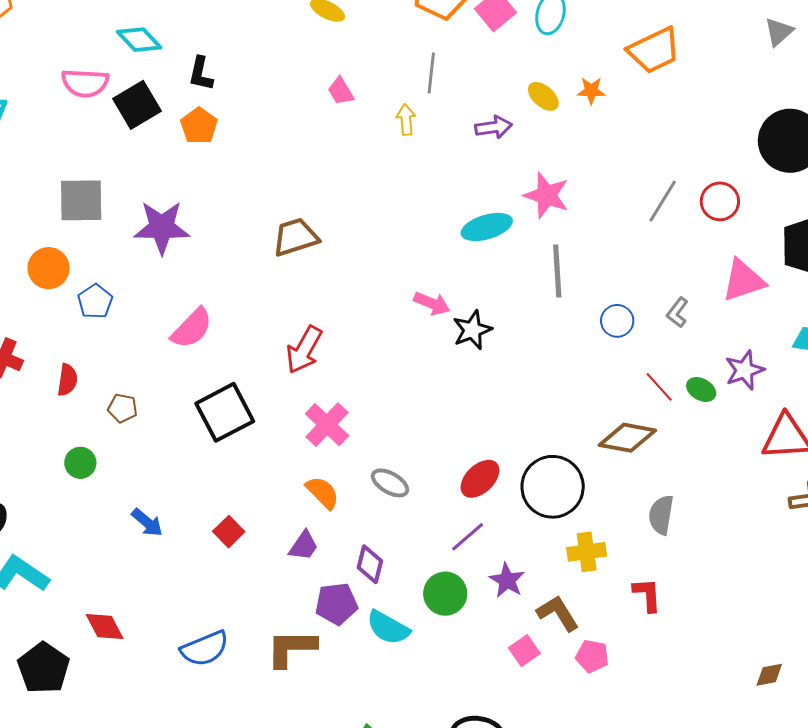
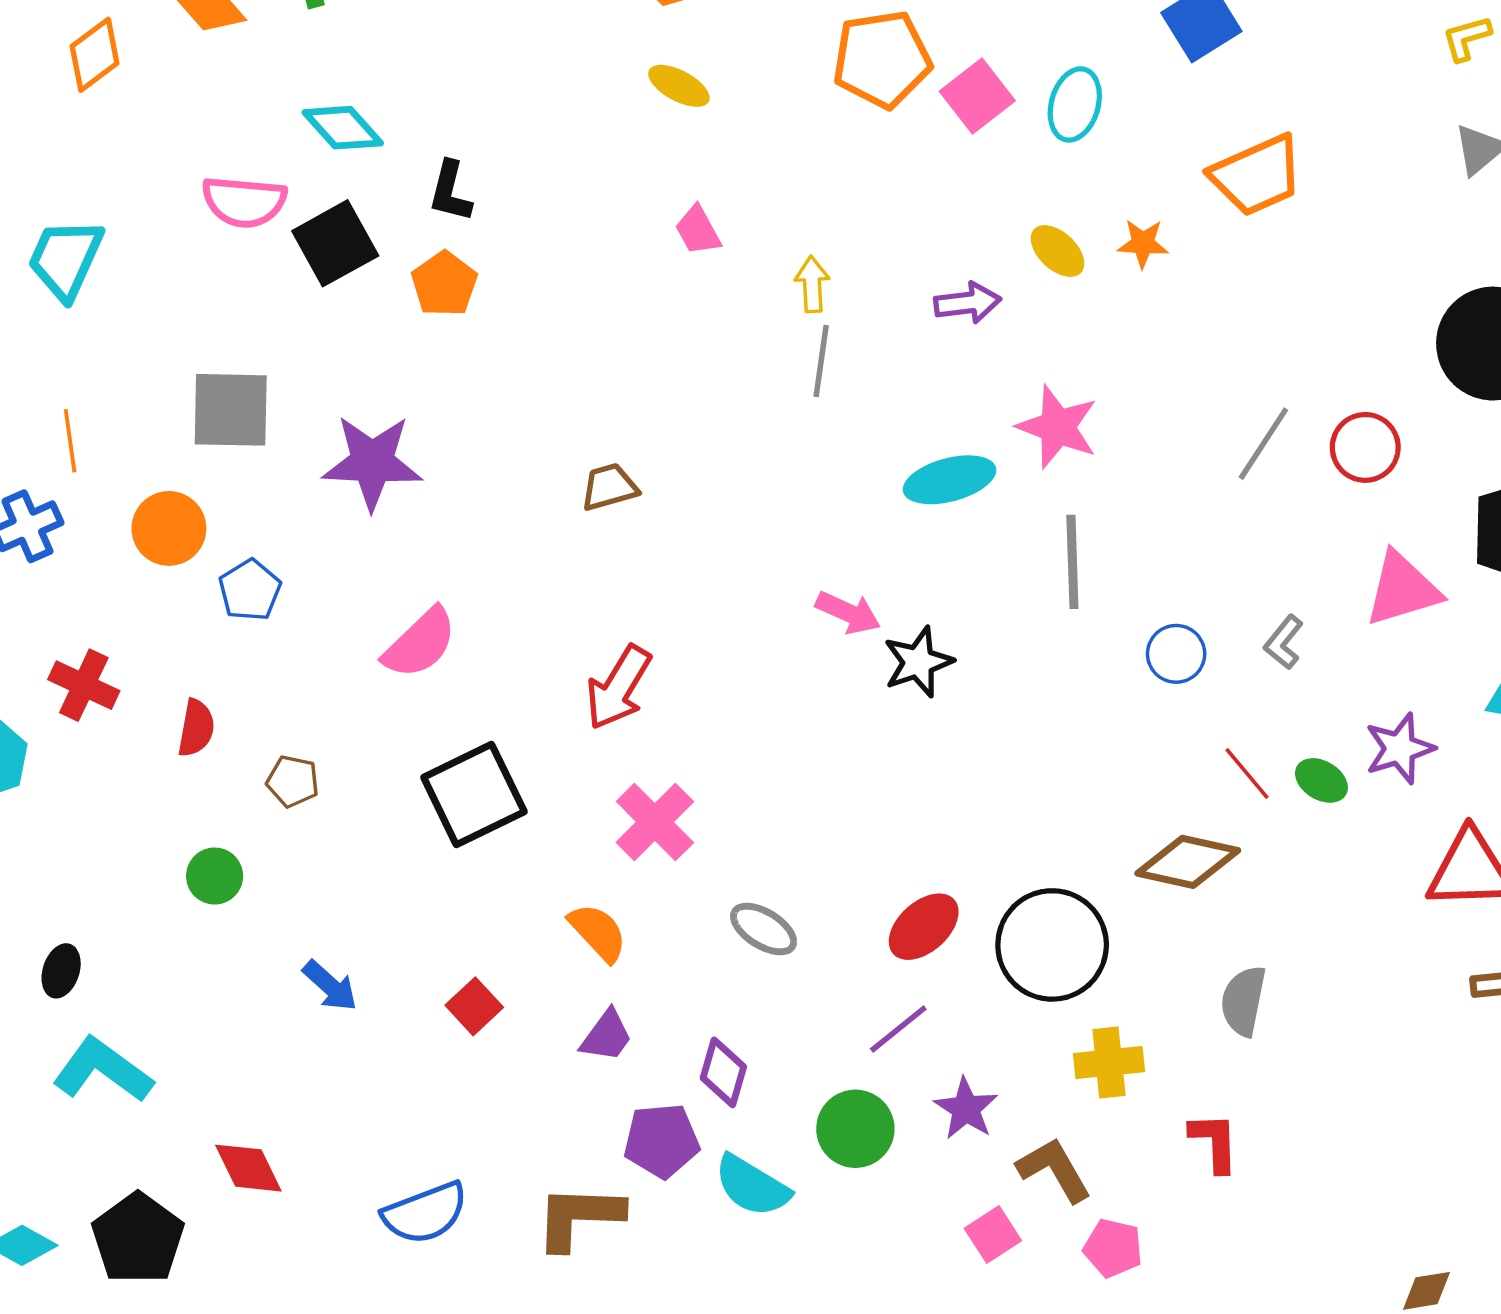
gray line: (431, 73) -> (821, 361), moved
brown trapezoid: (295, 237) -> (609, 487), size x0.7
orange semicircle: (323, 493) -> (598, 932), moved

